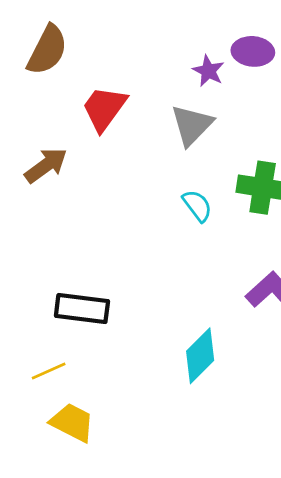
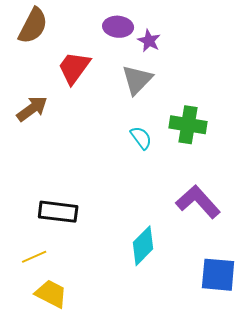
purple ellipse: (253, 51) -> (118, 27), moved

